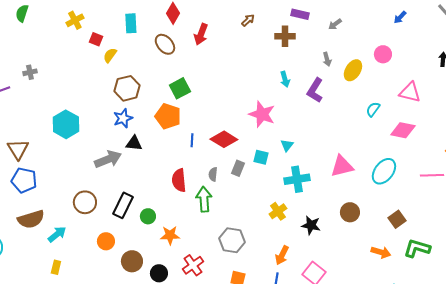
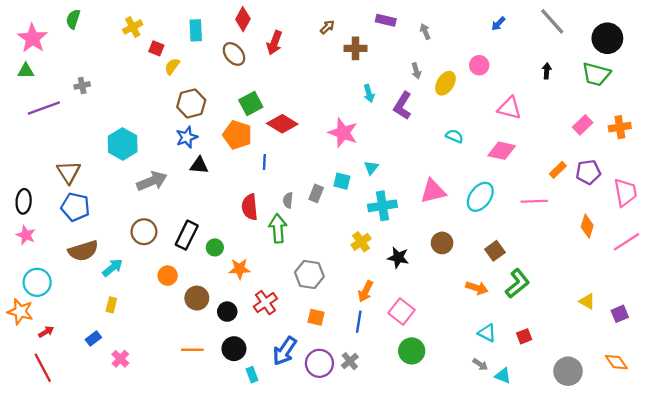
gray arrow: (335, 24) -> (425, 31), turned 104
brown cross: (285, 36) -> (355, 48), moved
cyan semicircle: (373, 109) -> (454, 136), moved, turned 77
red diamond: (224, 139) -> (282, 124), moved
gray arrow: (108, 159) -> (152, 181), moved
green L-shape: (417, 248) -> (517, 283), turned 124

